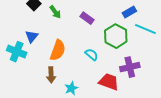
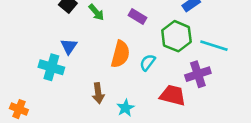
cyan line: (145, 29) -> (214, 46), moved
orange semicircle: (58, 50) -> (120, 54), moved
cyan semicircle: (92, 55) -> (148, 63), turned -88

